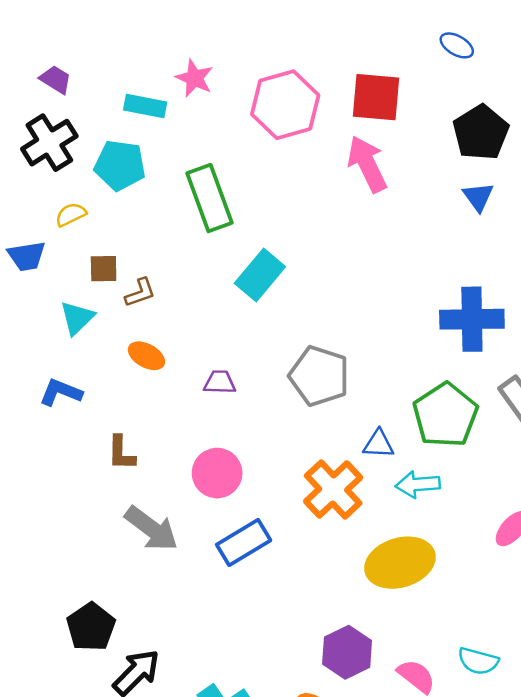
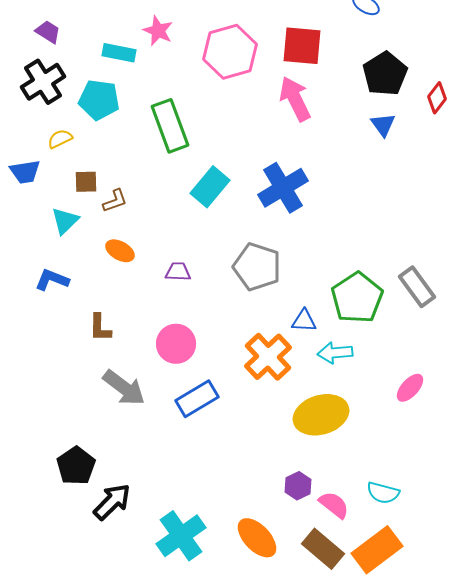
blue cross: (472, 319) -> (283, 188), moved, turned -30
purple hexagon: (347, 652) -> (298, 486), moved, size x0.7

